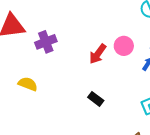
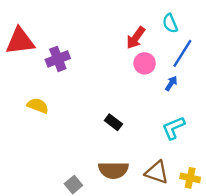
red arrow: (98, 54) -> (136, 38), moved

